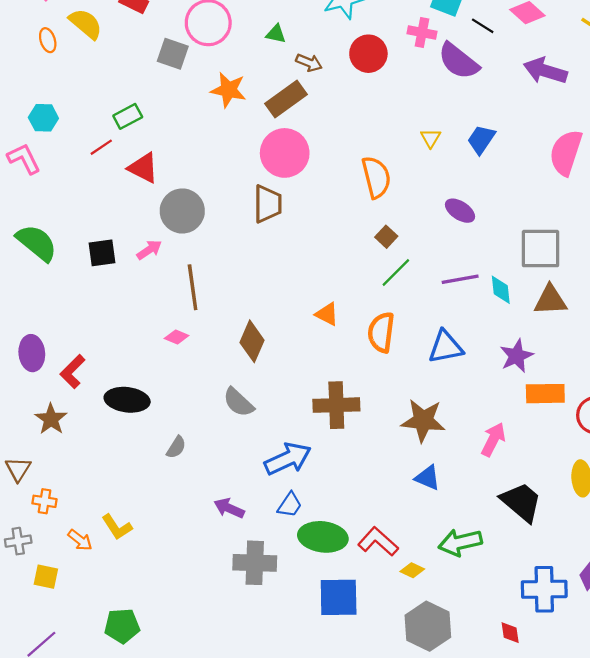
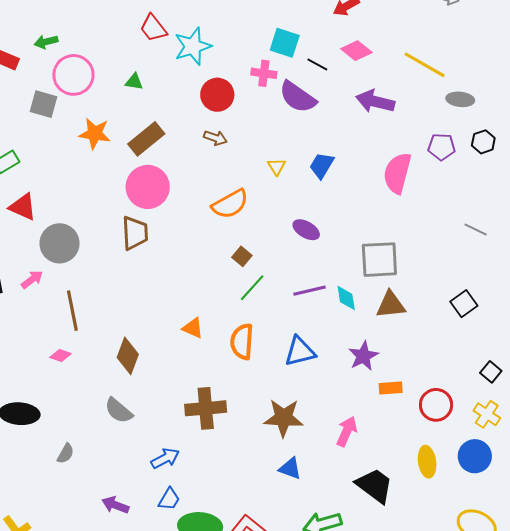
brown arrow: (309, 63) -> (215, 138), moved
orange semicircle: (376, 177) -> (230, 204), turned 78
orange rectangle: (545, 394) -> (391, 388), size x0.7
blue arrow: (288, 459) -> (165, 458), size x0.7

